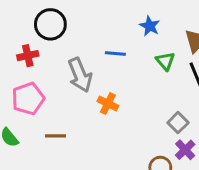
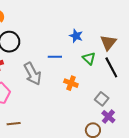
orange cross: (108, 103) -> (71, 83), moved
brown line: (55, 136) -> (14, 124), moved

